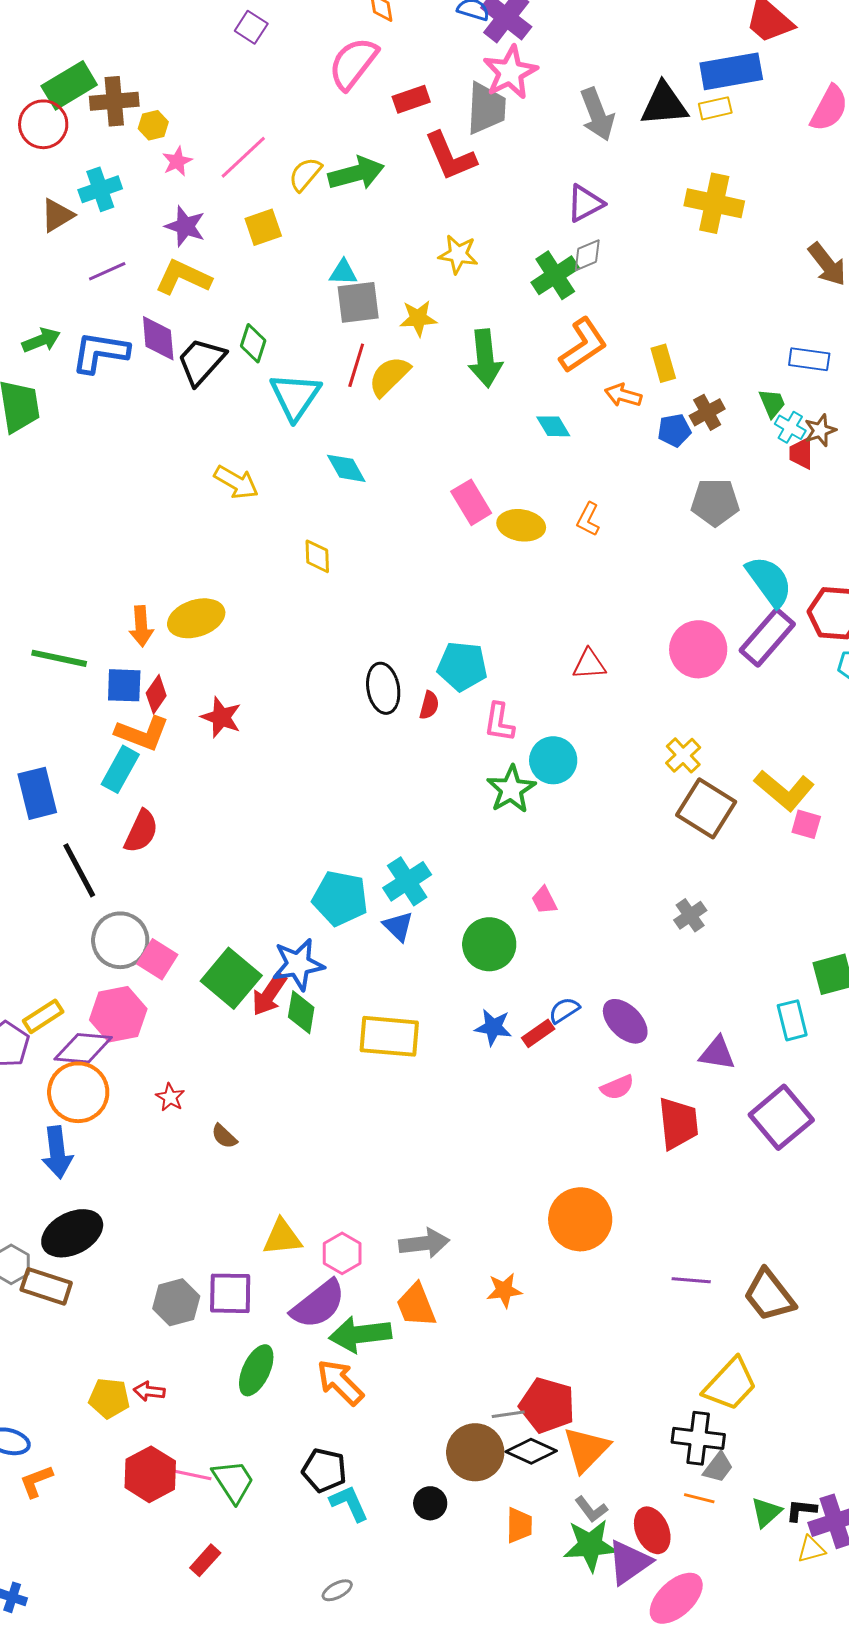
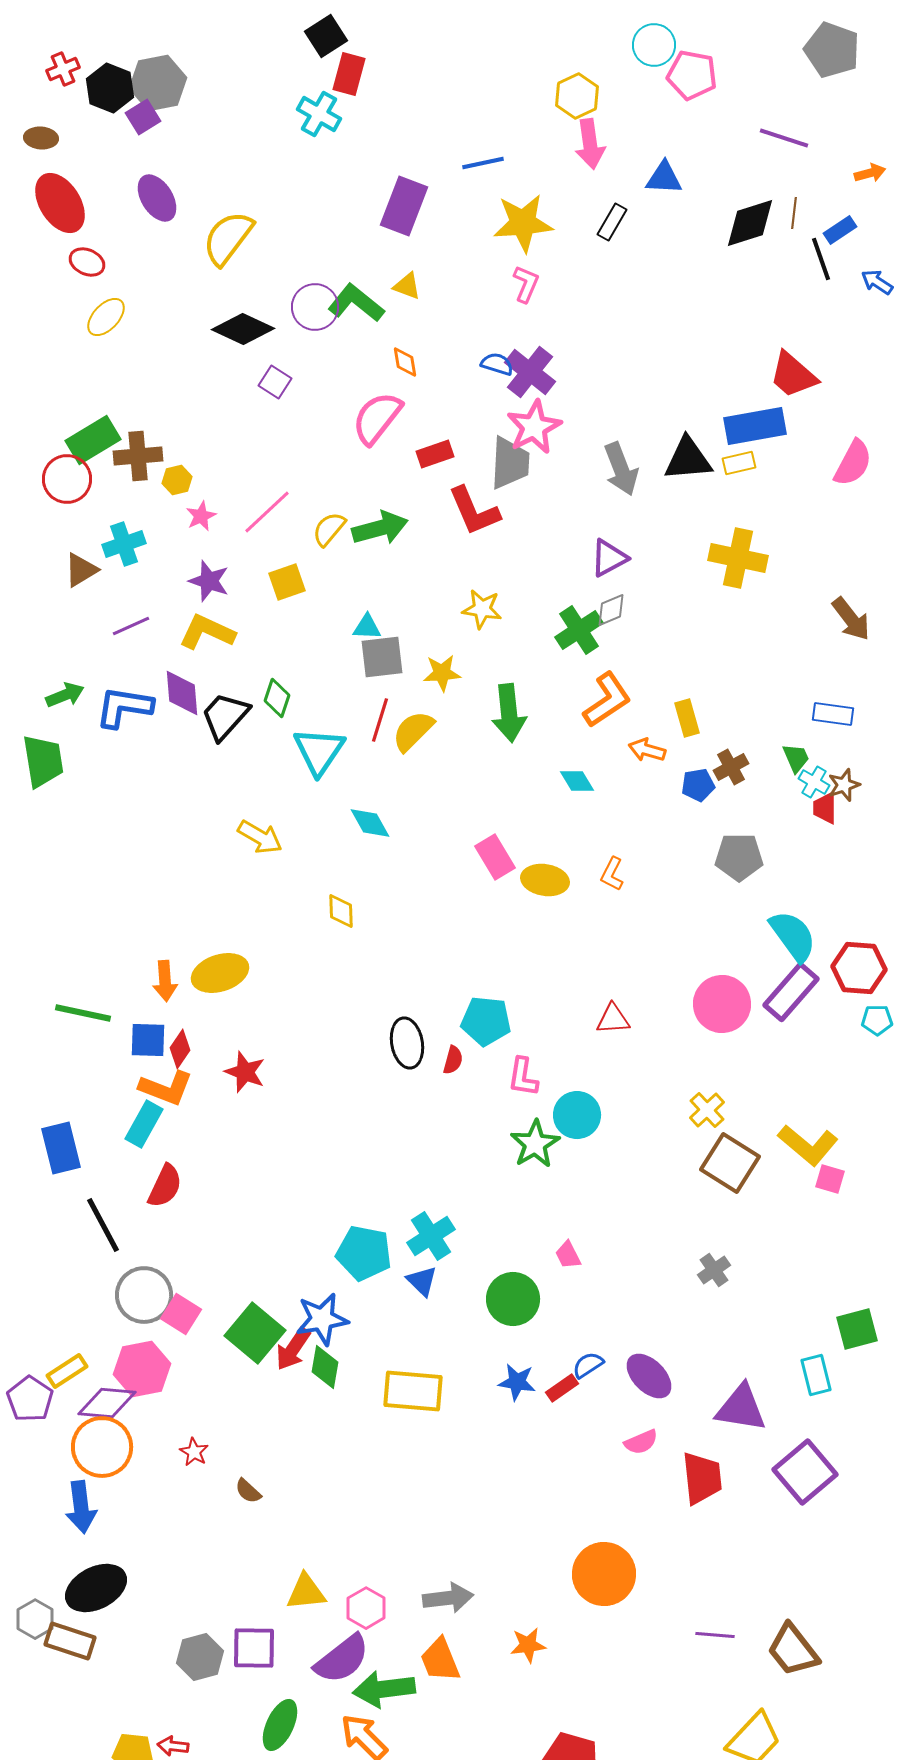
purple triangle: (717, 1053) -> (741, 1408), size x1.4

